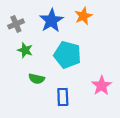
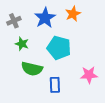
green semicircle: (37, 79) -> (32, 69), size x1.5
pink star: (102, 86) -> (89, 75), turned 30

